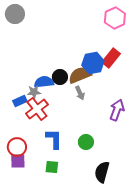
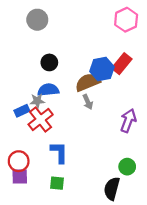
gray circle: (15, 14) -> (37, 20), moved
black circle: (60, 77) -> (49, 62), moved
green circle: (86, 142) -> (127, 167), moved

